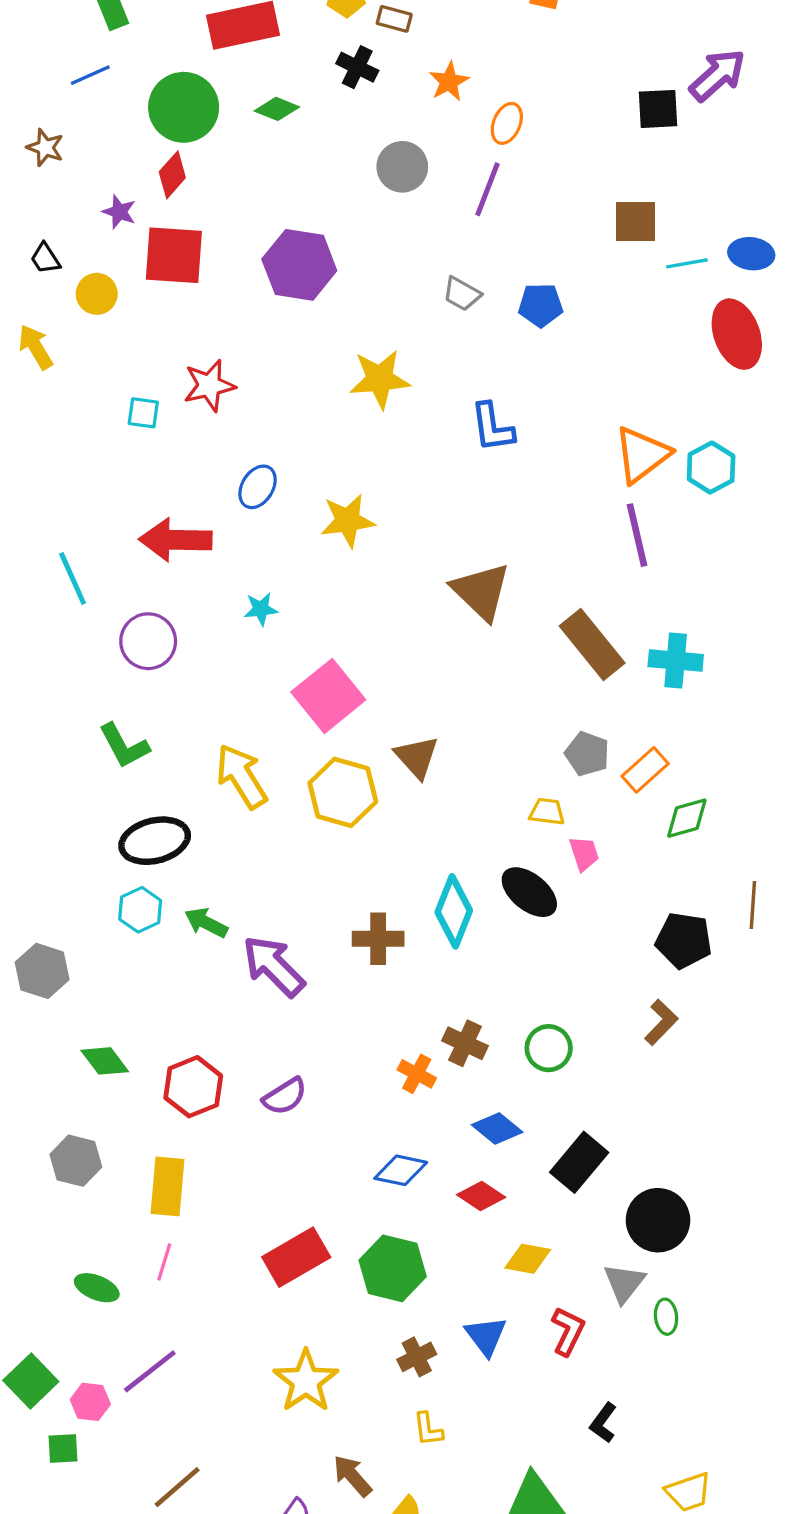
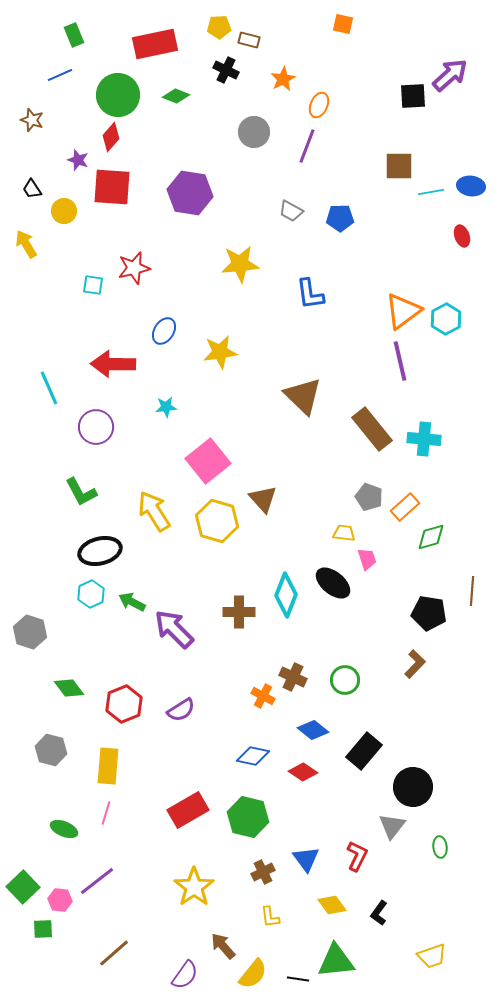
red ellipse: (737, 334) -> (462, 236), size x0.5
yellow diamond: (528, 1259) -> (332, 905), moved, turned 44
green ellipse: (666, 1317) -> (440, 847), moved

